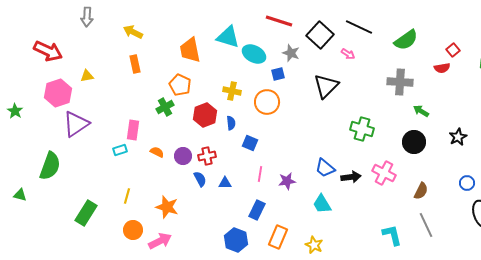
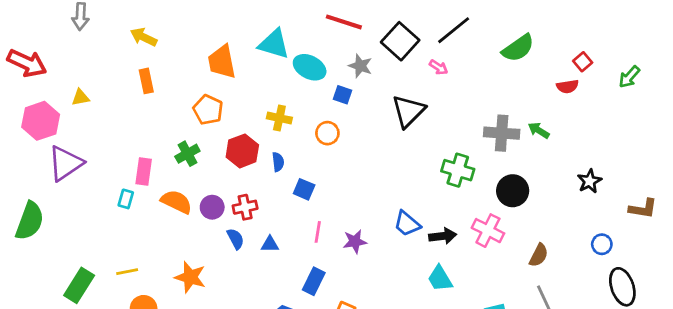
black line: (359, 27) -> (454, 30), turned -64
blue square: (278, 74) -> (343, 95), turned 32
gray cross: (400, 82) -> (502, 133), moved
orange circle: (267, 102) -> (327, 133), size x0.7
green cross: (165, 107) -> (187, 154), moved
green arrow: (421, 111) -> (539, 130), moved
black circle: (414, 142) -> (513, 191), moved
cyan rectangle: (120, 150) -> (126, 199), turned -56
orange semicircle: (157, 152) -> (176, 202), size x1.6
yellow line: (127, 196) -> (127, 272), moved, turned 63
cyan trapezoid: (322, 204) -> (440, 279), moved

